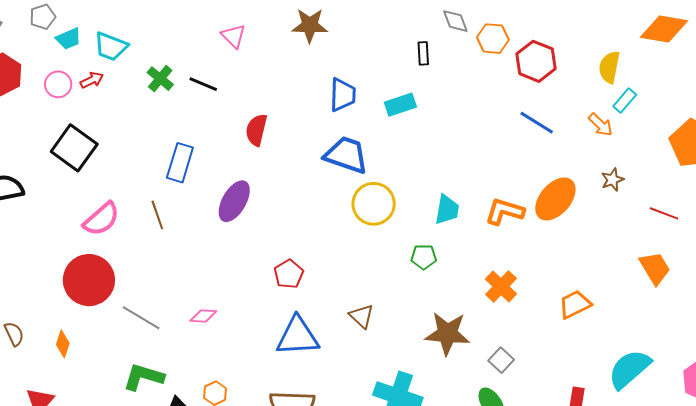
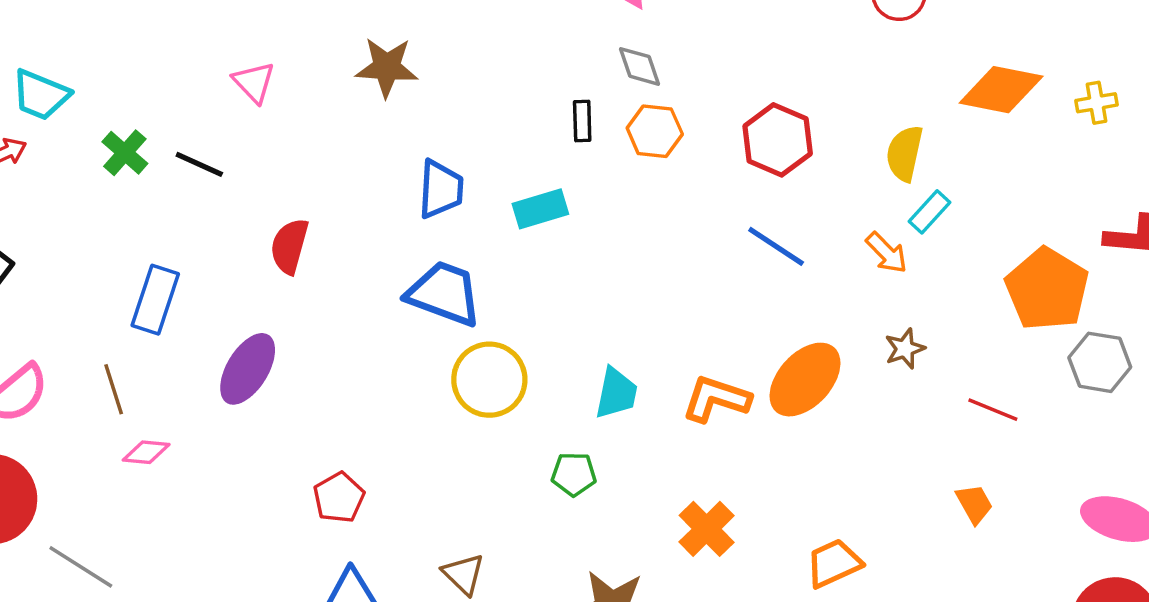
orange hexagon: (493, 39) -> (655, 131), moved
orange trapezoid: (655, 268) -> (974, 504), size x0.7
pink diamond: (203, 316) -> (146, 452), moved

